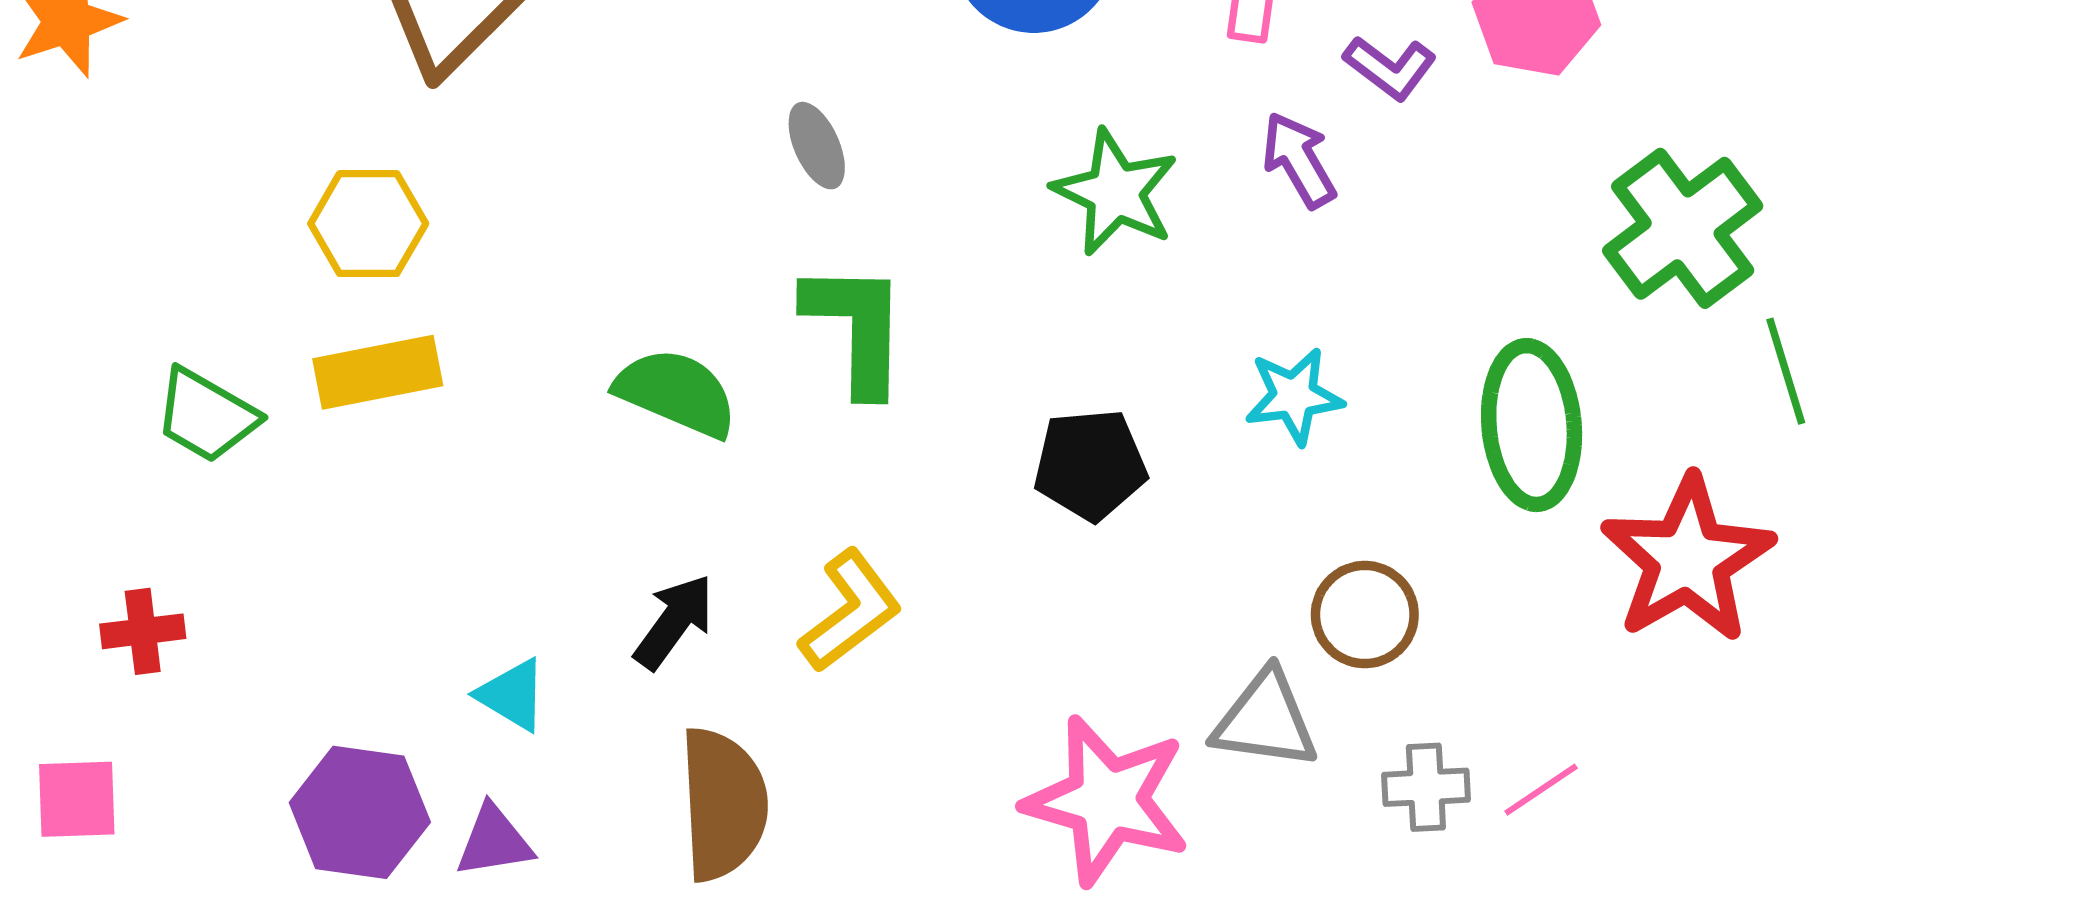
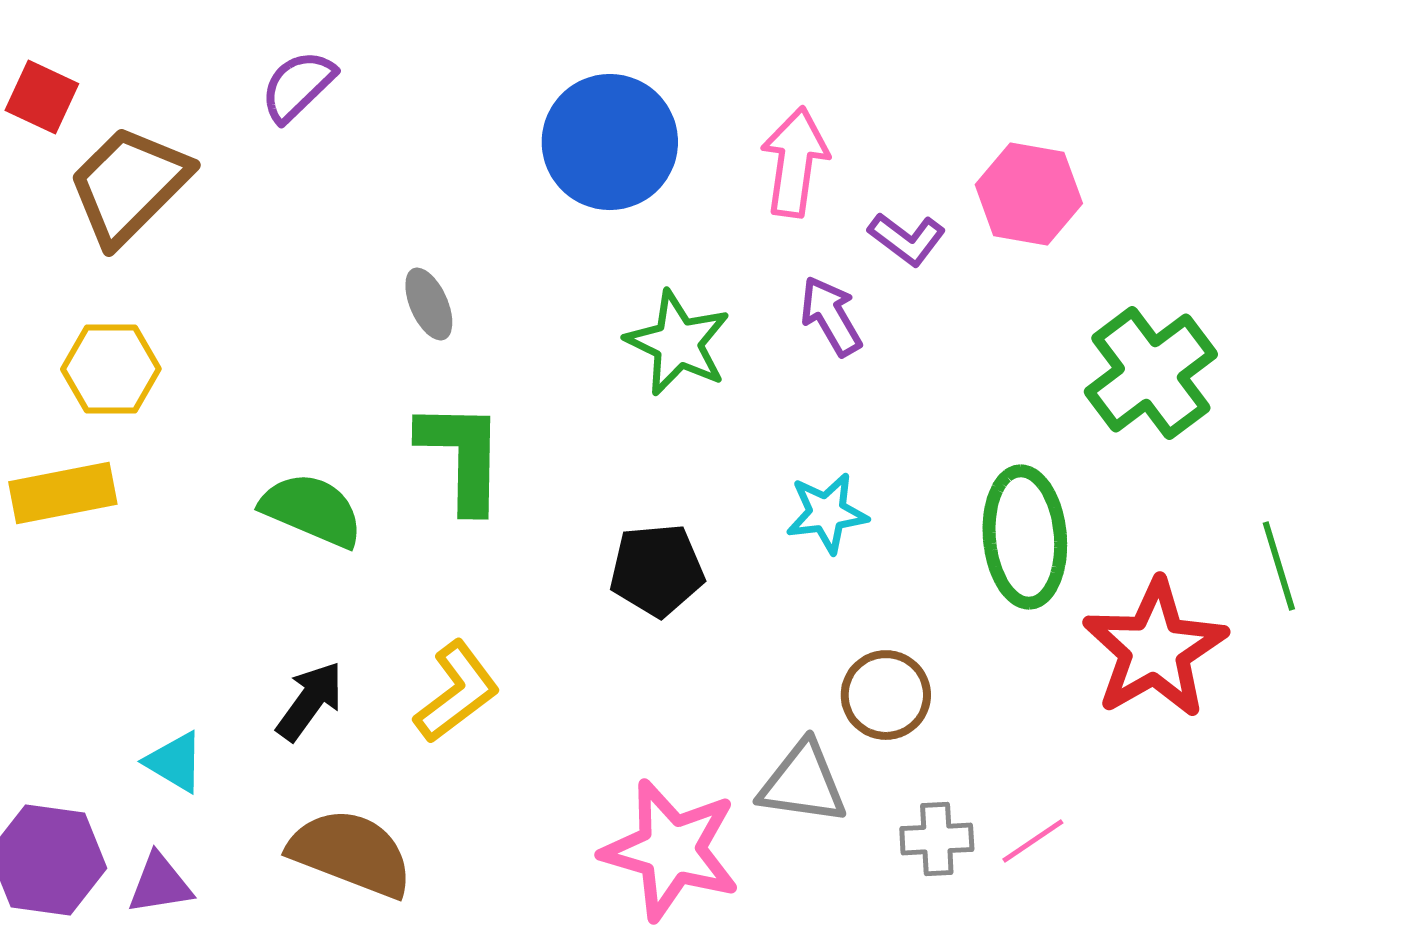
yellow hexagon: (368, 224) -> (111, 369), moved
green line: (1786, 371) -> (1279, 566), moved
brown semicircle: (723, 804) -> (351, 853), turned -66

